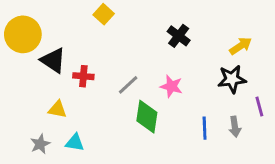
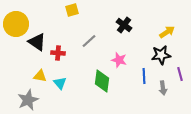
yellow square: (104, 14) -> (72, 10), turned 32
gray line: (128, 85) -> (89, 41), moved
blue line: (205, 128) -> (144, 76), moved
cyan triangle: (75, 143) -> (60, 83), moved, turned 40
gray star: (40, 144) -> (28, 100), size x1.5

